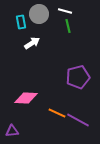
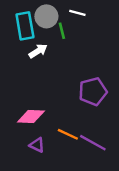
cyan rectangle: (21, 22) -> (25, 26), size x1.6
green line: (68, 26) -> (62, 31), moved
purple triangle: (12, 131) -> (37, 145), moved, turned 32

